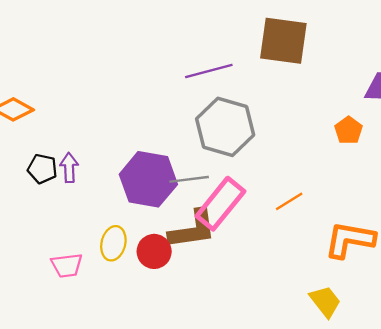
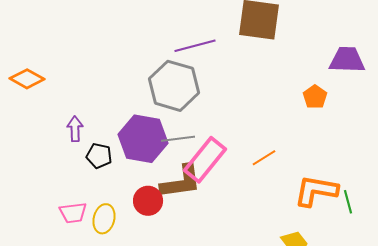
gray hexagon: (225, 127) -> (174, 86), moved
black pentagon: (42, 169) -> (99, 156), moved
yellow ellipse: (113, 243) -> (104, 219), moved

